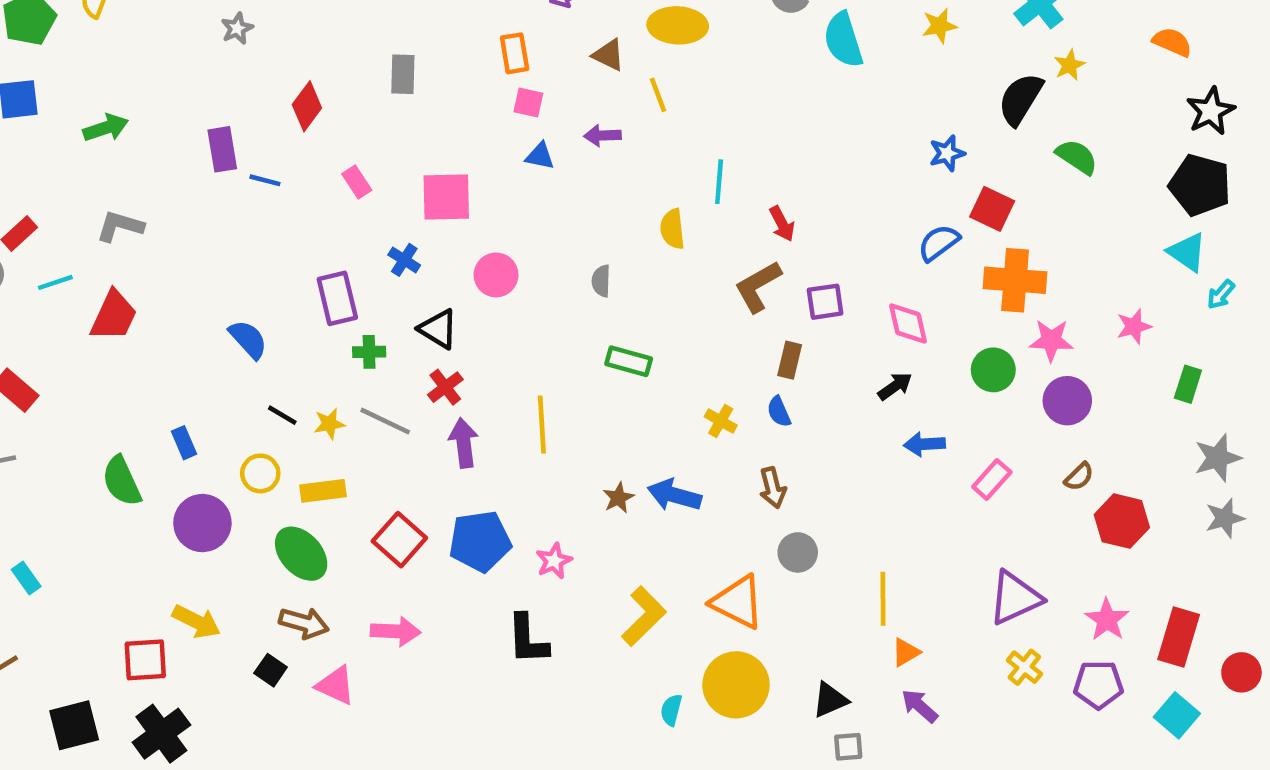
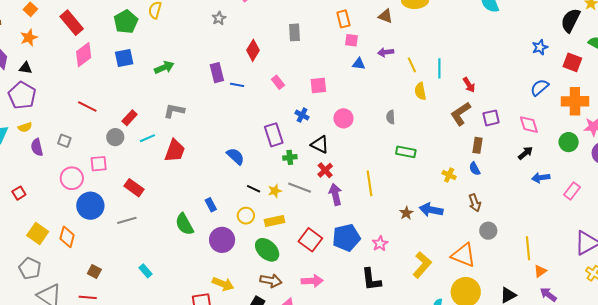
yellow line: (658, 95) -> (412, 65), moved
pink square: (446, 197) -> (318, 85), size x0.7
red square: (992, 209) -> (572, 62), moved

